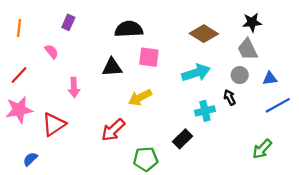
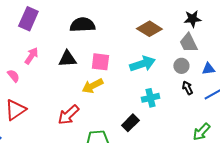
purple rectangle: (68, 22) -> (28, 19), size x1.6
pink semicircle: (52, 52) -> (13, 76), moved
pink square: (149, 57) -> (100, 62), moved
pink arrow: (74, 87) -> (31, 56), moved, turned -144
black arrow: (230, 97) -> (187, 88), moved

